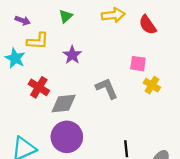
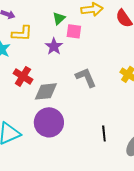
green triangle: (66, 16) -> (59, 18), moved
pink square: (138, 64) -> (74, 31), moved

